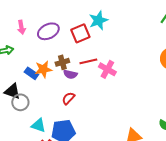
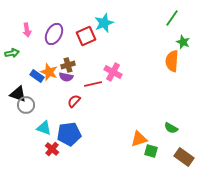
purple ellipse: (48, 31) -> (54, 34), turned -35
red line: (88, 61) -> (93, 84), moved
orange star: (43, 69) -> (49, 72), turned 30
purple semicircle: (70, 74) -> (66, 77), moved

